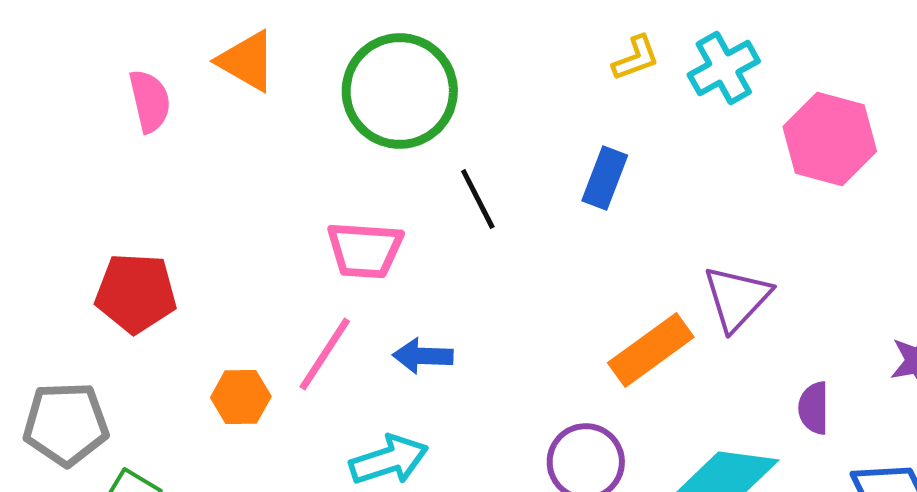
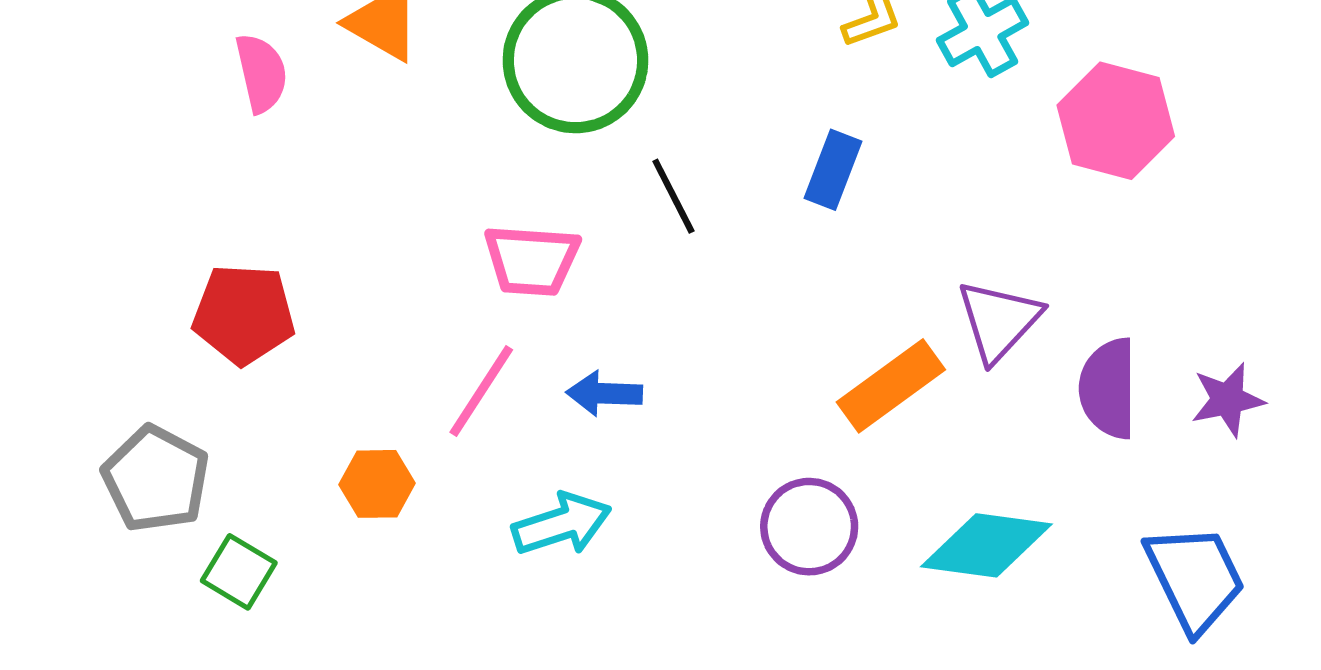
orange hexagon: (241, 397) -> (377, 484), moved
purple semicircle: (814, 408) -> (1108, 388), moved, size x1.5
gray pentagon: (66, 424) -> (156, 479), turned 30

